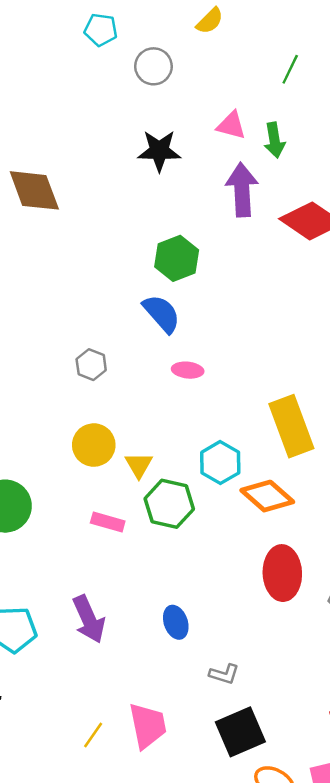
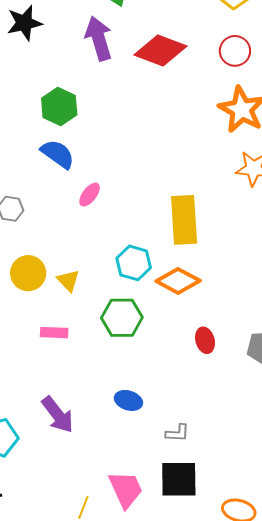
pink ellipse: (188, 370) -> (90, 195), turned -45
yellow rectangle: (291, 426) -> (184, 220), turned 30
green hexagon: (169, 504) -> (122, 318), moved
red ellipse: (282, 573) -> (205, 340), size x0.6
blue ellipse: (176, 622) -> (128, 400), turned -40
black square: (240, 732) -> (179, 479), moved, turned 36

